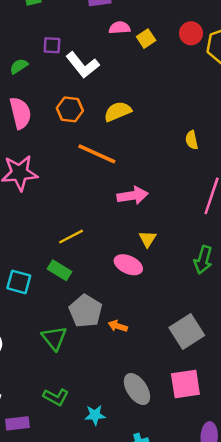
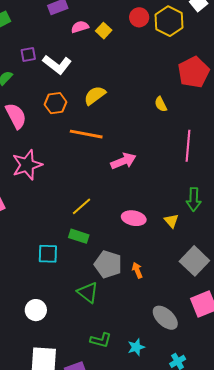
yellow triangle: (148, 239) -> (171, 221), moved
orange arrow: (118, 326) -> (137, 270), turned 63

